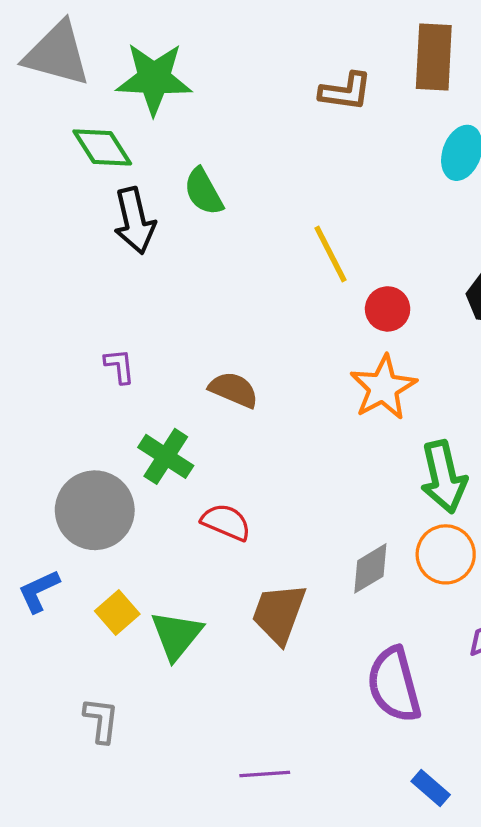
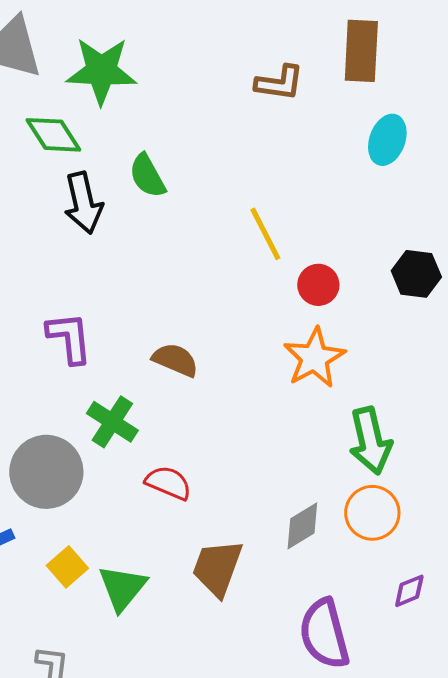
purple L-shape: (119, 366) -> (69, 338), size x1.6

